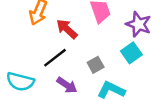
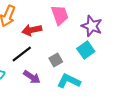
red arrow: (67, 29) -> (32, 30), turned -54

